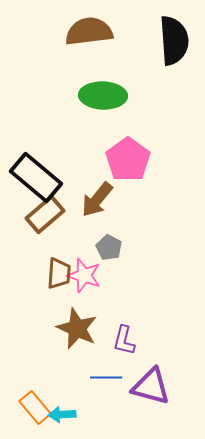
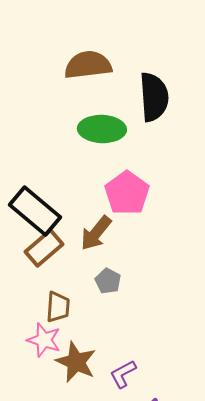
black semicircle: (174, 40) -> (154, 97), moved
pink star: (84, 276) -> (44, 340), moved
purple L-shape: (124, 340) -> (123, 374), turned 48

